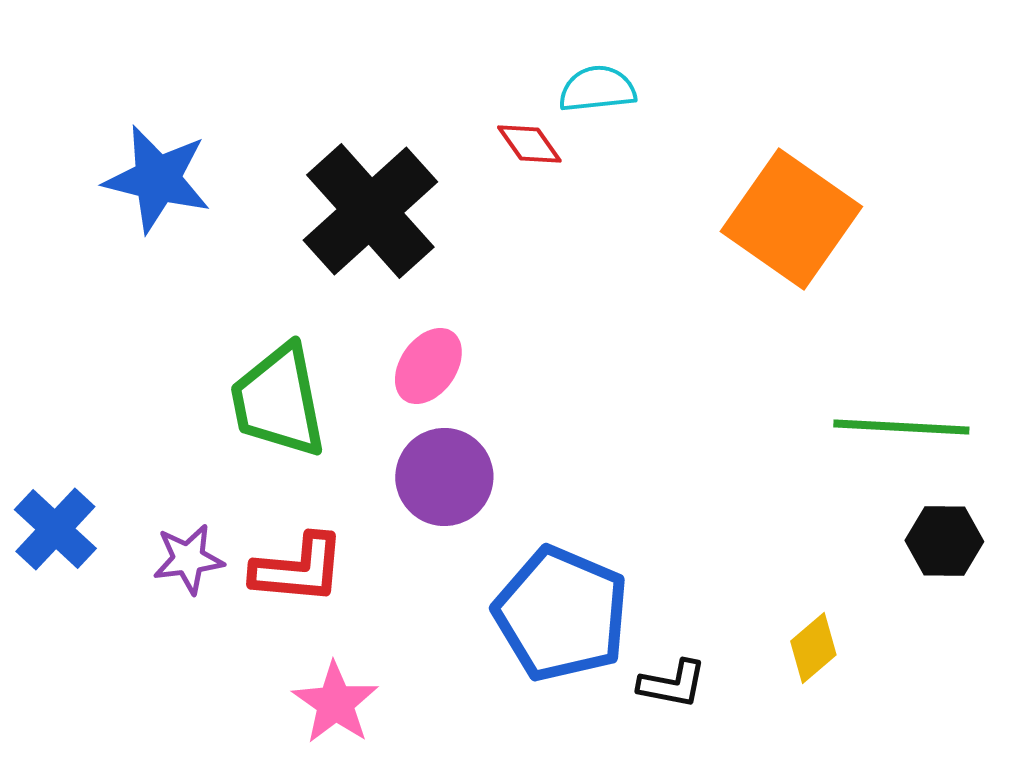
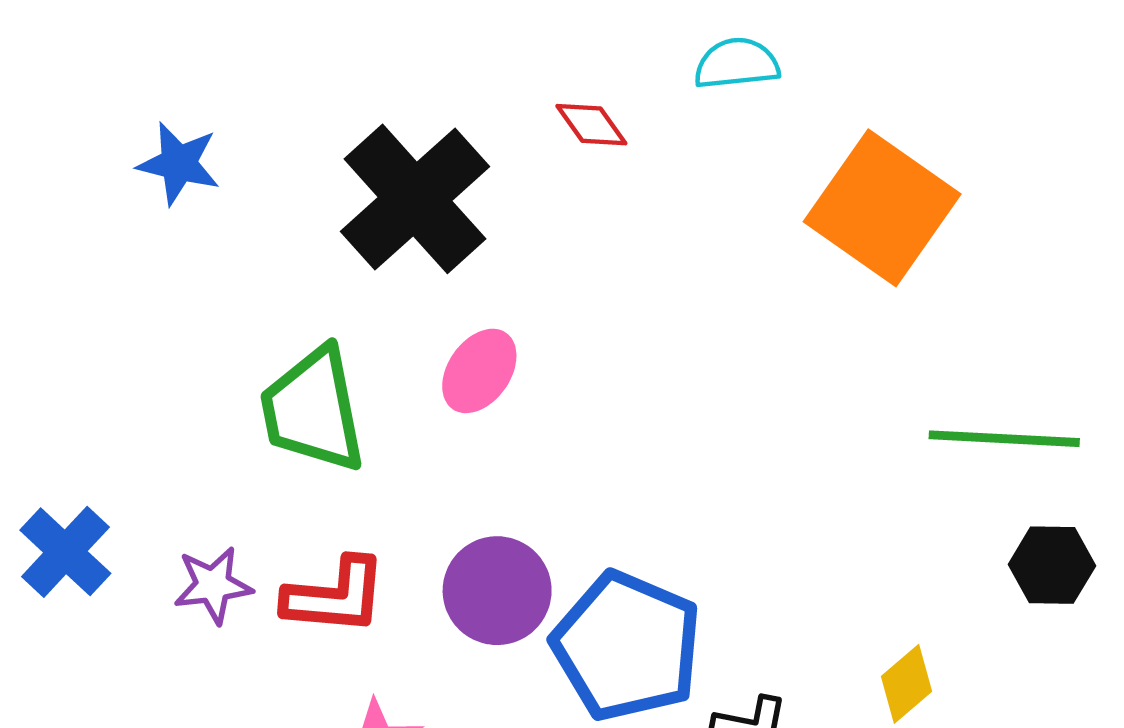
cyan semicircle: (597, 89) -> (737, 64), moved
blue star: (157, 179) -> (179, 163), size x0.7
purple circle: (444, 477) -> (497, 591), moved

